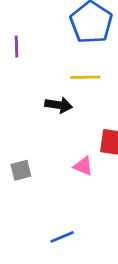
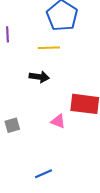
yellow line: (85, 77) -> (49, 48), moved

